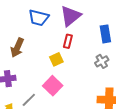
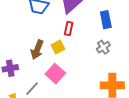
brown arrow: (17, 48) -> (37, 50), moved

